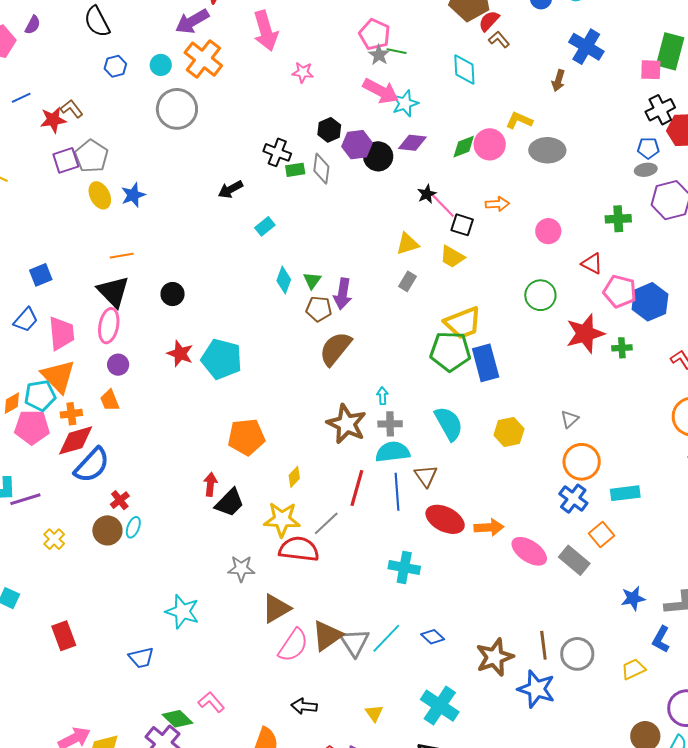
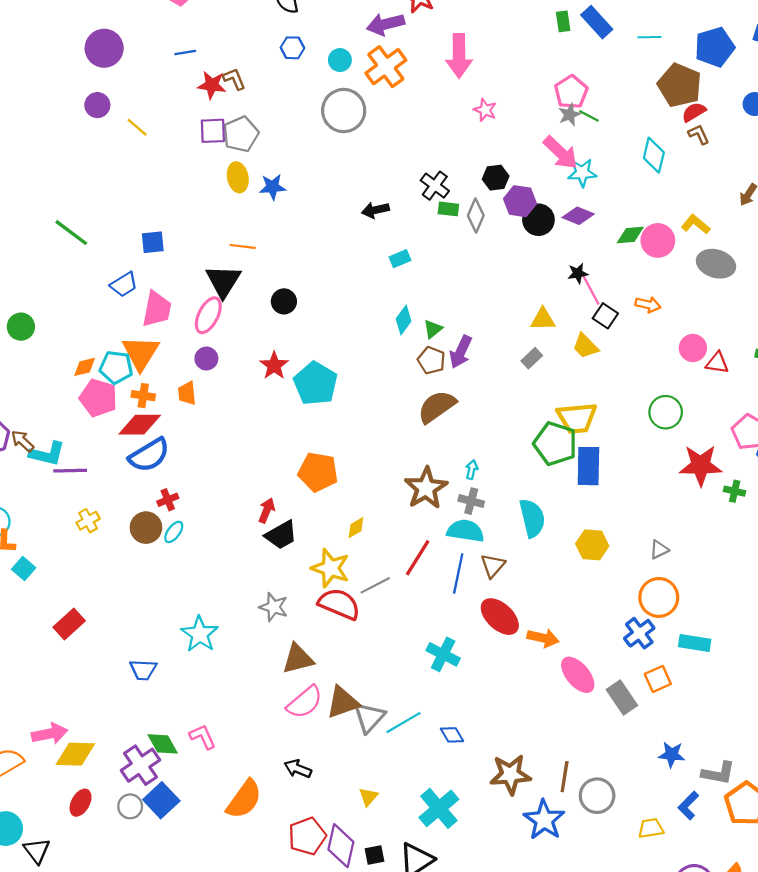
red triangle: (592, 264) -> (717, 363), moved, turned -35
red rectangle: (64, 636) -> (69, 624), turned 52

